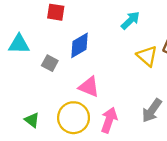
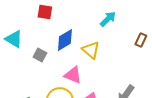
cyan triangle: (19, 44) -> (14, 39), turned 30
yellow triangle: (147, 56) -> (91, 50), moved

